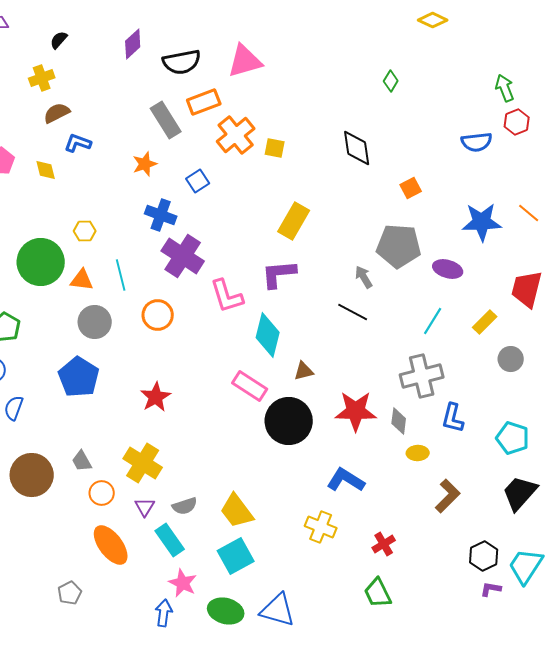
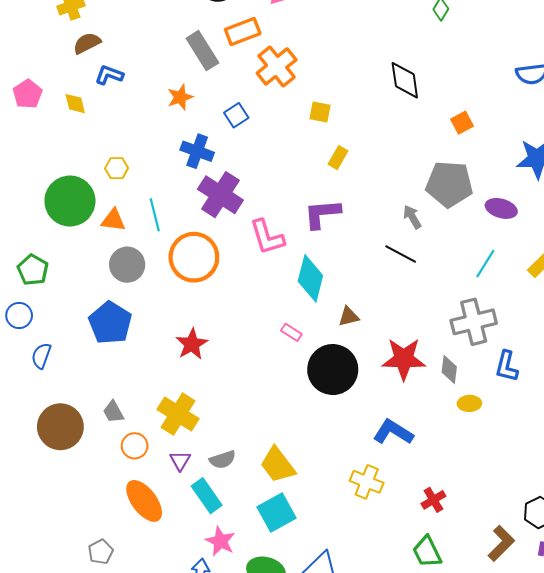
yellow square: (275, 148) -> (320, 112), moved
yellow rectangle: (294, 221) -> (338, 158), size x0.6
orange circle: (158, 315) -> (194, 257), size x1.5
pink rectangle: (250, 386) -> (291, 332), size x0.6
brown L-shape: (448, 496) -> (501, 543), moved

